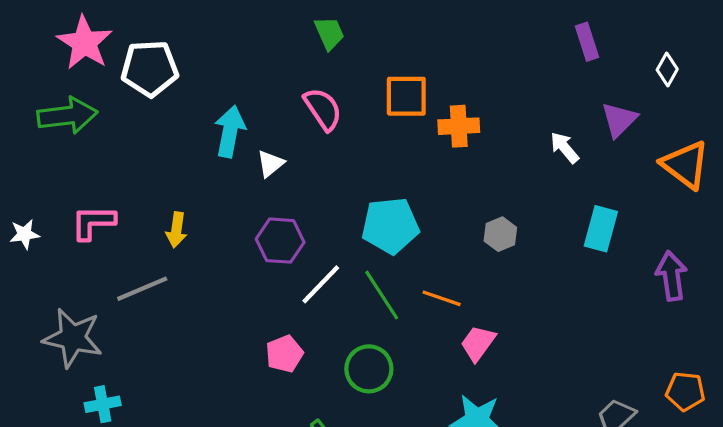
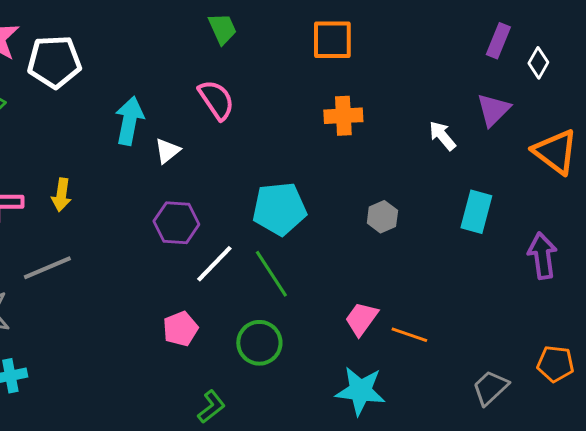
purple rectangle: (587, 42) -> (498, 41), moved, turned 40
orange square: (406, 96) -> (332, 40), moved
yellow arrow: (176, 230) -> (61, 195), moved
orange line: (442, 298) -> (409, 335), moved

